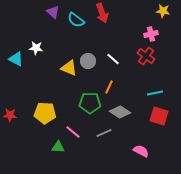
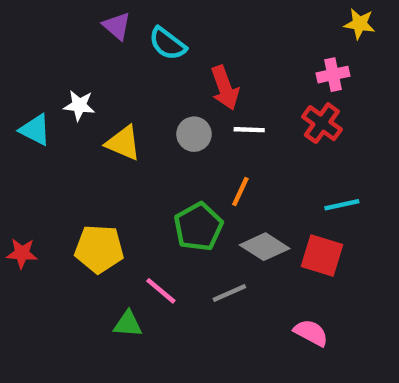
red arrow: (102, 13) -> (225, 88), moved
white line: (113, 59) -> (249, 130), turned -40
yellow triangle: (69, 68) -> (123, 143), moved
green pentagon: (90, 103) -> (198, 227), turned -30
red square: (159, 116) -> (322, 255), moved

